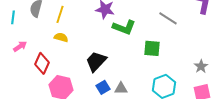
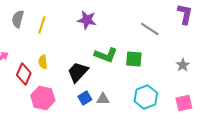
green L-shape: (124, 27) -> (106, 55), moved
yellow semicircle: (61, 37) -> (43, 62), moved, turned -112
gray star: (201, 66) -> (183, 65), moved

